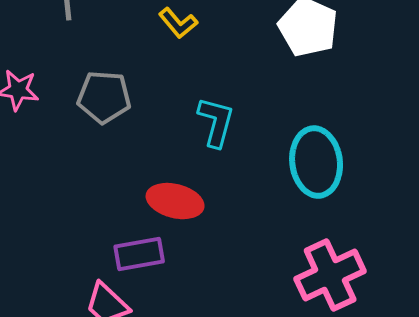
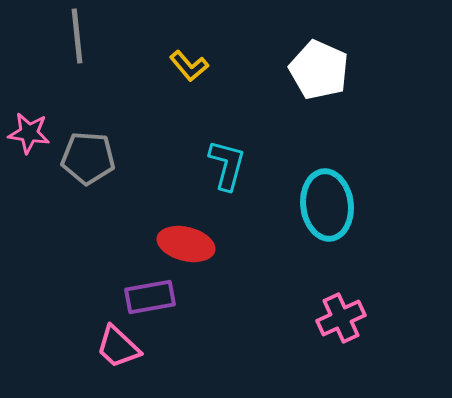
gray pentagon: (104, 97) -> (88, 158), moved
pink cross: (330, 275) -> (341, 318), size x0.7

